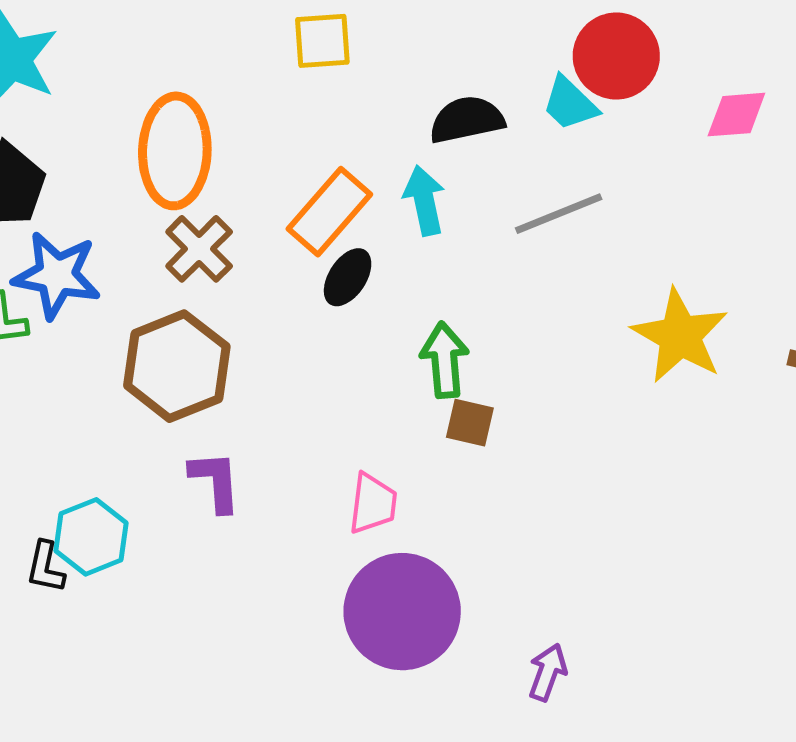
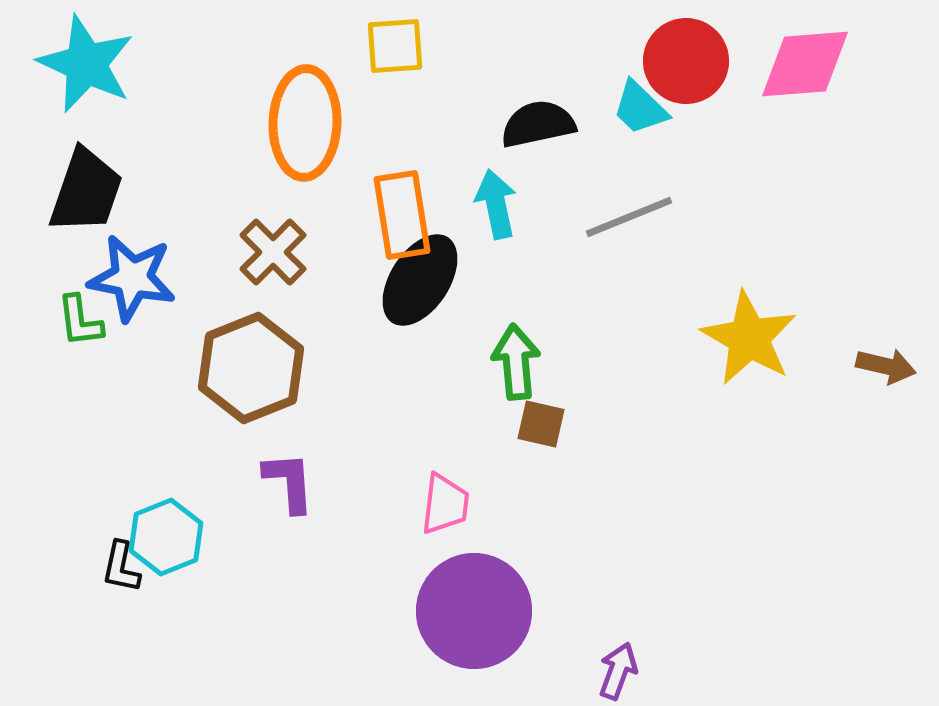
pink diamond: (736, 115) -> (805, 64), moved, size x1.5
orange ellipse: (175, 151) -> (305, 123), moved
orange rectangle: (329, 212) -> (402, 215), turned -50
black ellipse: (348, 277) -> (420, 280), size x1.6

